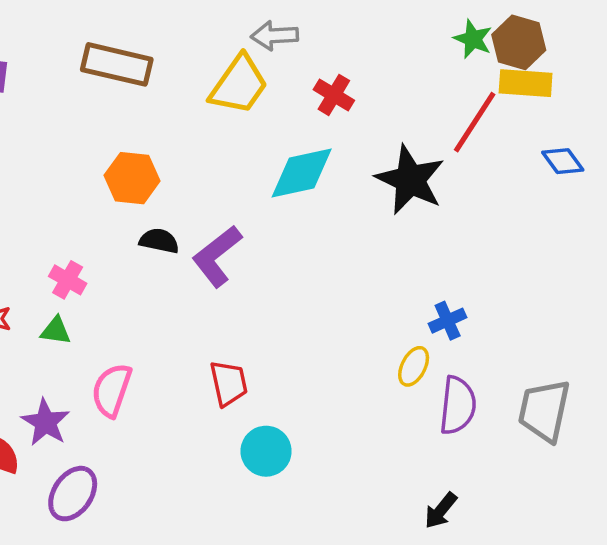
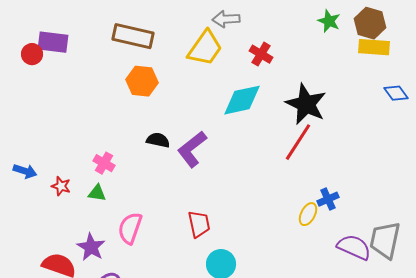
green star: (473, 39) -> (329, 21), moved
red line: (475, 122) -> (298, 142), moved
orange hexagon: (132, 178) -> (142, 81), moved
blue cross: (448, 321) -> (328, 199), moved
purple semicircle: (458, 405) -> (354, 247), moved, turned -72

